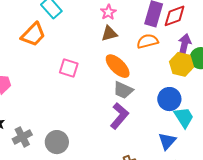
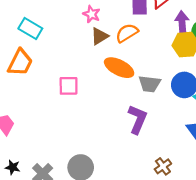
orange semicircle: (148, 41) -> (127, 33), moved
gray trapezoid: (123, 90) -> (150, 84), moved

